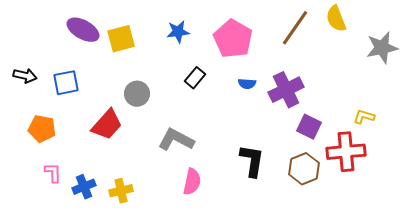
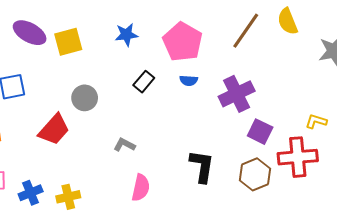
blue semicircle: (247, 84) -> (189, 81), moved
gray L-shape: (176, 140) -> (124, 145), size x0.6

